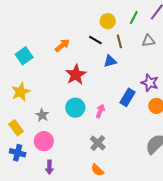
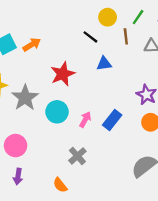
brown line: (119, 41) -> (126, 36), moved
orange arrow: (62, 45) -> (32, 45), moved
blue rectangle: (127, 97) -> (112, 120), moved
gray star: (42, 115) -> (25, 98), moved, size x1.6
orange semicircle: (97, 170) -> (60, 185), moved

